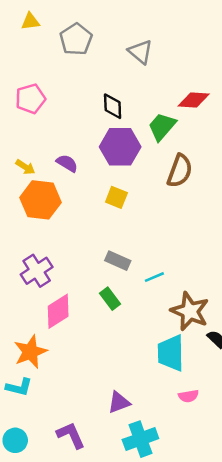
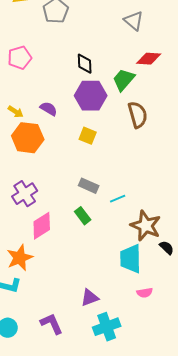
gray triangle: (140, 52) -> (134, 21), moved
brown semicircle: (180, 171) -> (138, 115), turned -36

